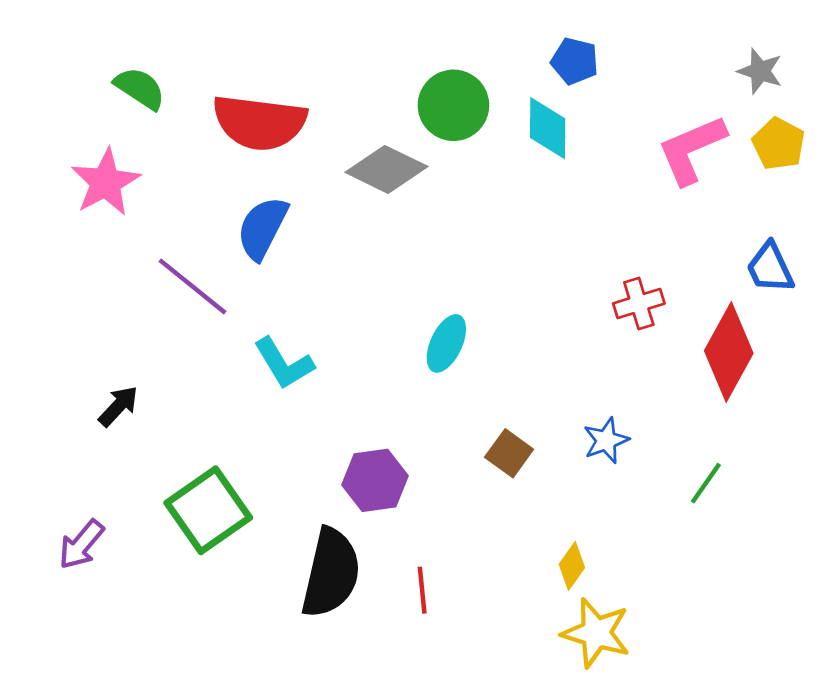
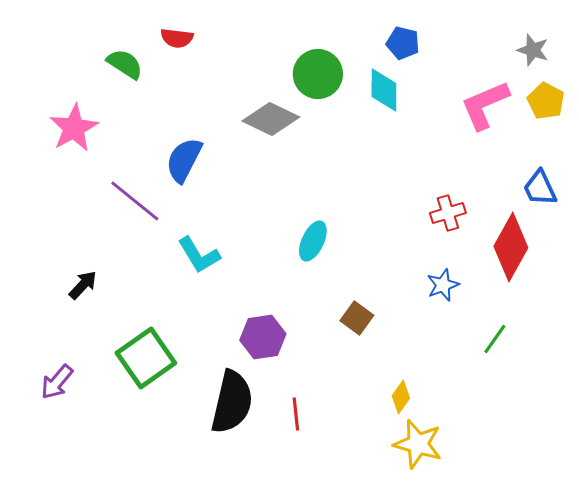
green semicircle: (140, 88) -> (125, 64), moved
red semicircle: (260, 122) -> (177, 38), moved, size x0.5
blue star: (606, 440) -> (443, 285), moved

